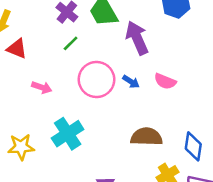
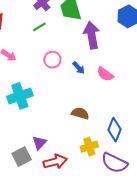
pink circle: (97, 79) -> (52, 60), size x0.6
brown semicircle: (146, 137) -> (80, 113), size x0.7

